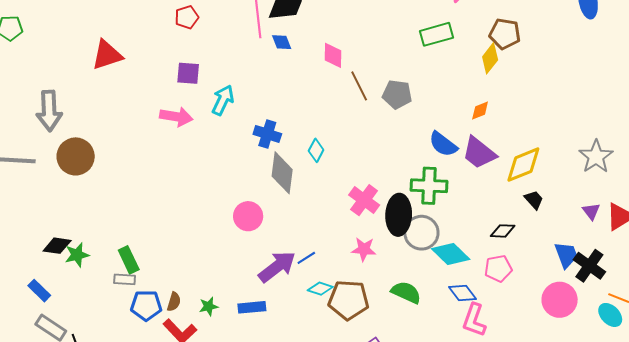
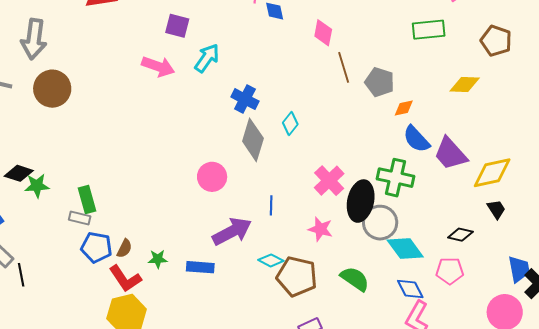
yellow diamond: (490, 58) -> (465, 84), moved, turned 44
orange diamond: (480, 110) -> (404, 108), moved
blue line: (306, 258) -> (271, 205), moved, turned -66

